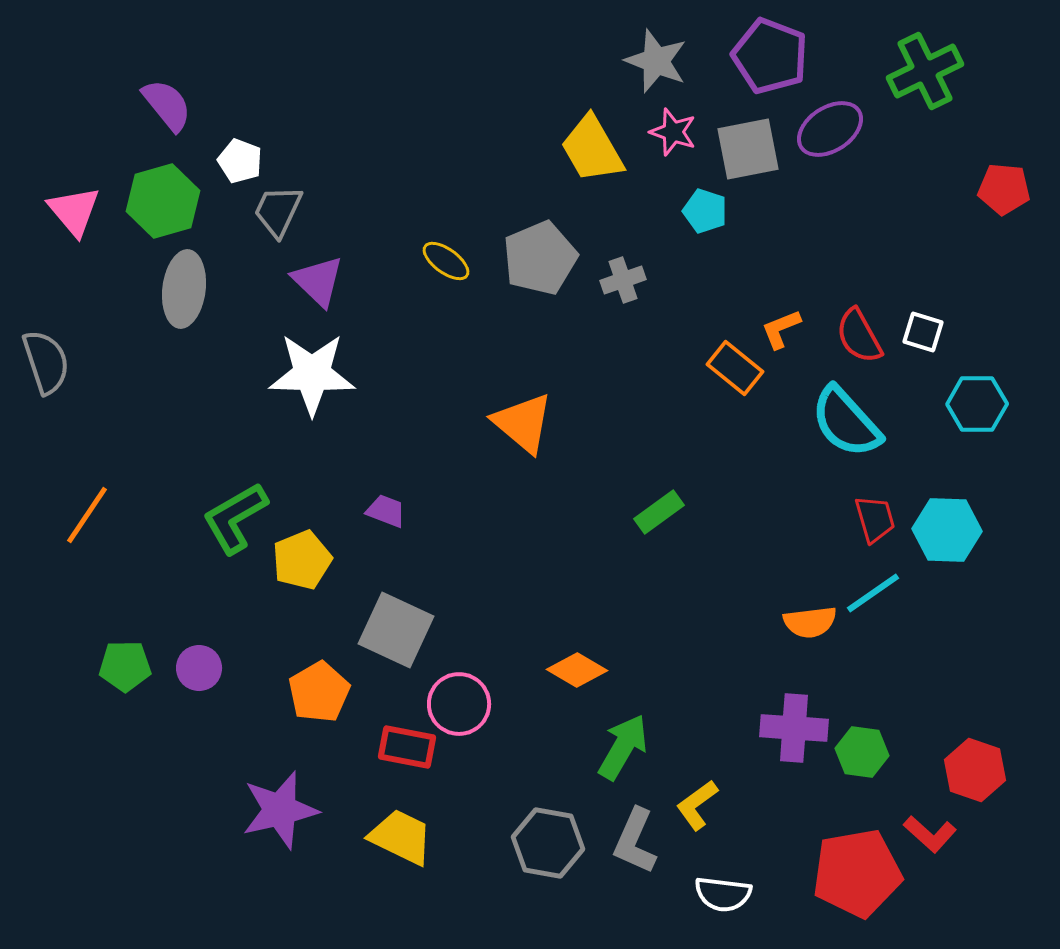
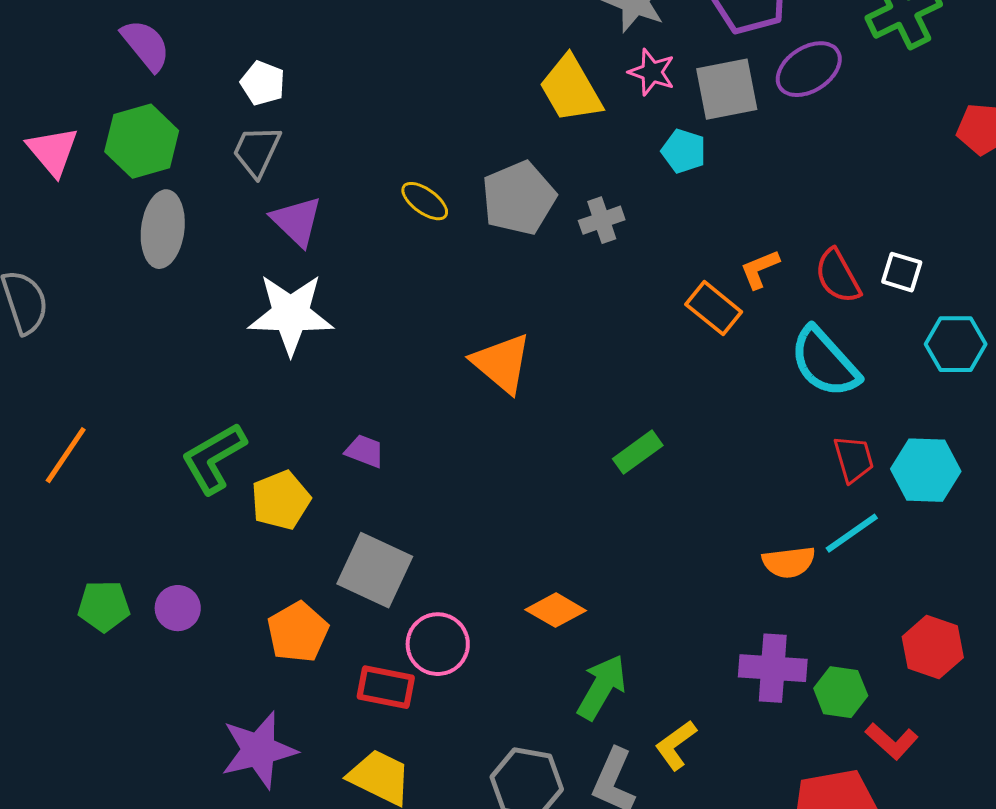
white pentagon: (240, 161) -> (263, 83), moved
red hexagon: (975, 770) -> (933, 647), moved
red L-shape: (930, 834) -> (892, 741), moved

